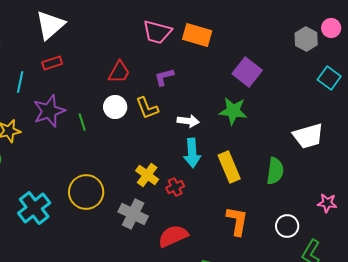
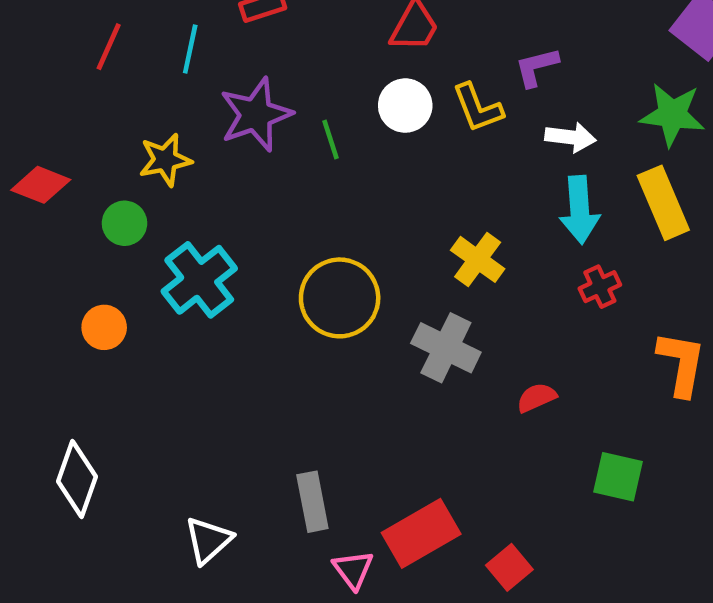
purple L-shape: (164, 77) -> (537, 67), moved
yellow rectangle: (229, 167) -> (663, 203), moved
red cross: (175, 187) -> (600, 287), moved
cyan cross: (34, 208) -> (199, 280), moved
red semicircle: (173, 236) -> (537, 398), size x0.6

